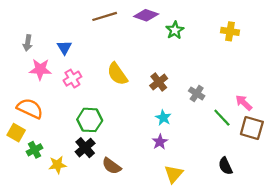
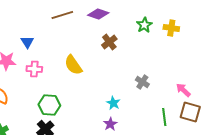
green star: (175, 30) -> (144, 25), moved
pink cross: (72, 79) -> (34, 69), turned 35
brown cross: (159, 82) -> (109, 42), moved
green line: (222, 118) -> (164, 117), moved, turned 36

